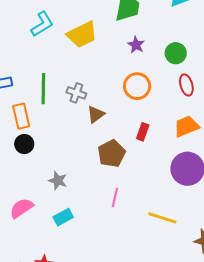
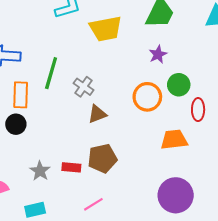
green circle: (176, 53) -> (179, 85), moved
orange trapezoid: (186, 126) -> (174, 140), moved
red rectangle: (143, 132) -> (71, 167), moved, turned 60
pink line: (115, 197) -> (93, 204), turned 30

